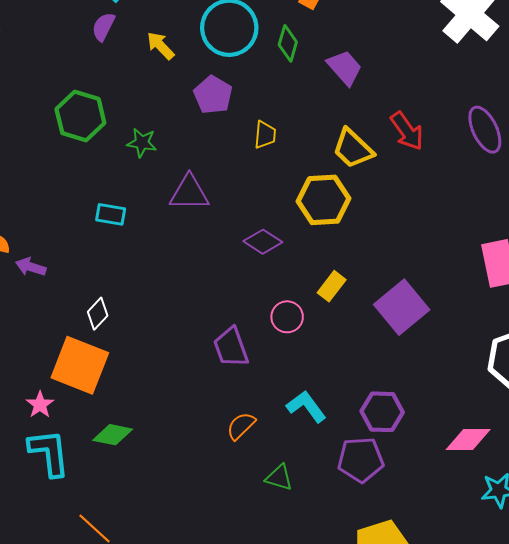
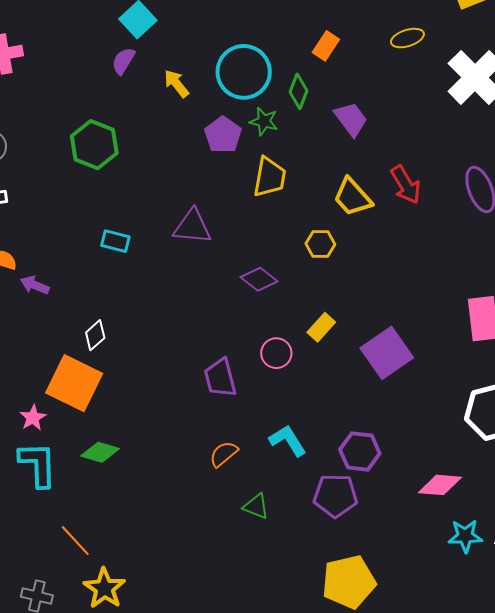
yellow trapezoid: (265, 135) -> (270, 177), size x1.5
green star: (142, 143) -> (264, 121), moved
yellow hexagon: (323, 200) -> (320, 244), size x0.6

